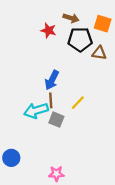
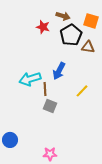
black pentagon: (80, 39) -> (71, 35), turned -30
blue arrow: (52, 80) -> (59, 71), moved
yellow line: (78, 103) -> (82, 91), moved
cyan arrow: (36, 111) -> (30, 79), moved

